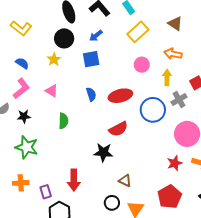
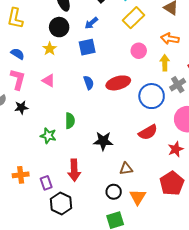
yellow L-shape: (21, 28) -> (15, 18), turned 65
pink L-shape: (21, 88) -> (18, 79), turned -35
green semicircle: (63, 121) -> (70, 121), moved
red semicircle: (118, 129) -> (148, 132), moved
green star: (27, 147) -> (48, 136), moved, size x0.7
brown triangle: (125, 181) -> (126, 169), turned -32

